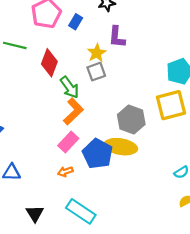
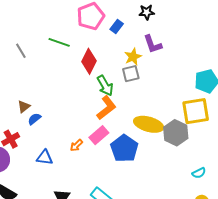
purple L-shape: (117, 37) -> (153, 44), turned -30
gray hexagon: (131, 120) -> (176, 133), moved
yellow ellipse: (121, 147) -> (149, 124), moved
orange arrow: (65, 172) -> (76, 145), moved, turned -32

